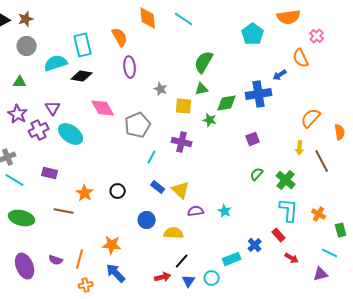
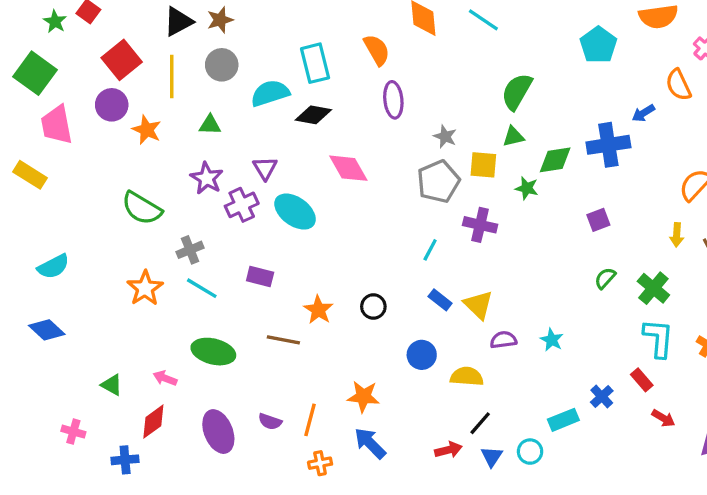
gray pentagon: (138, 125) -> (438, 182), moved

